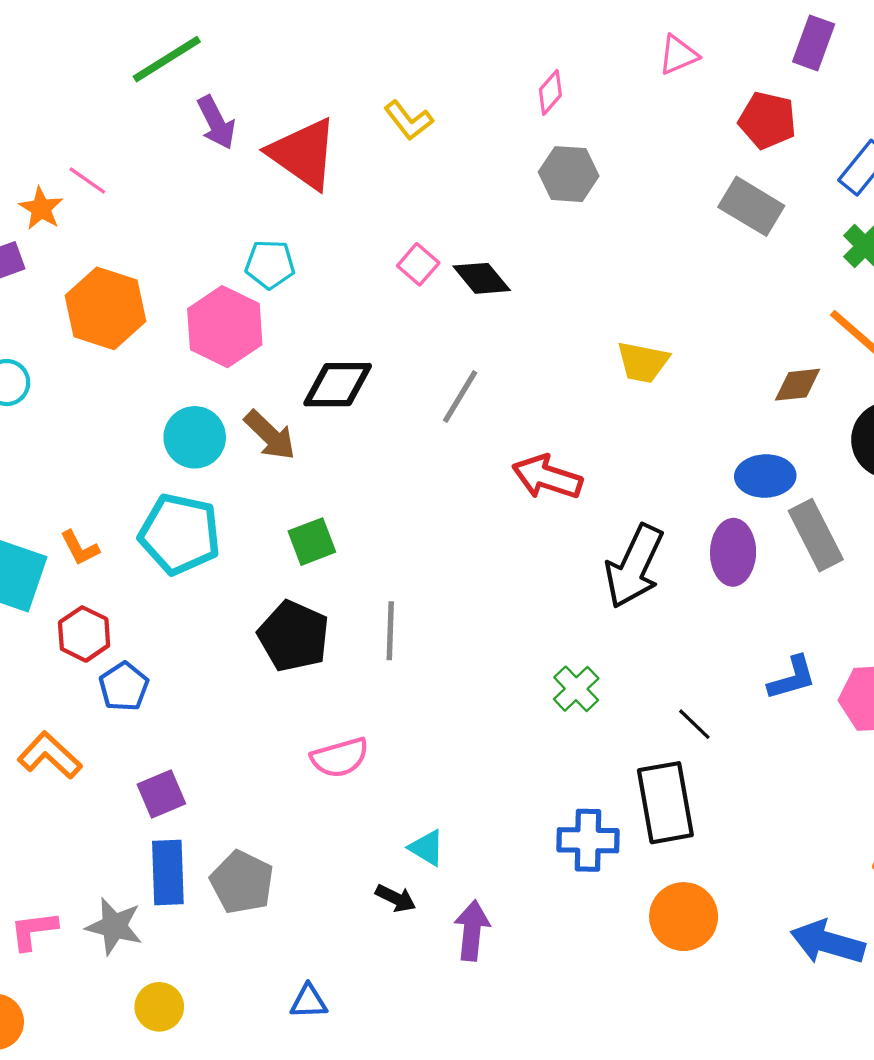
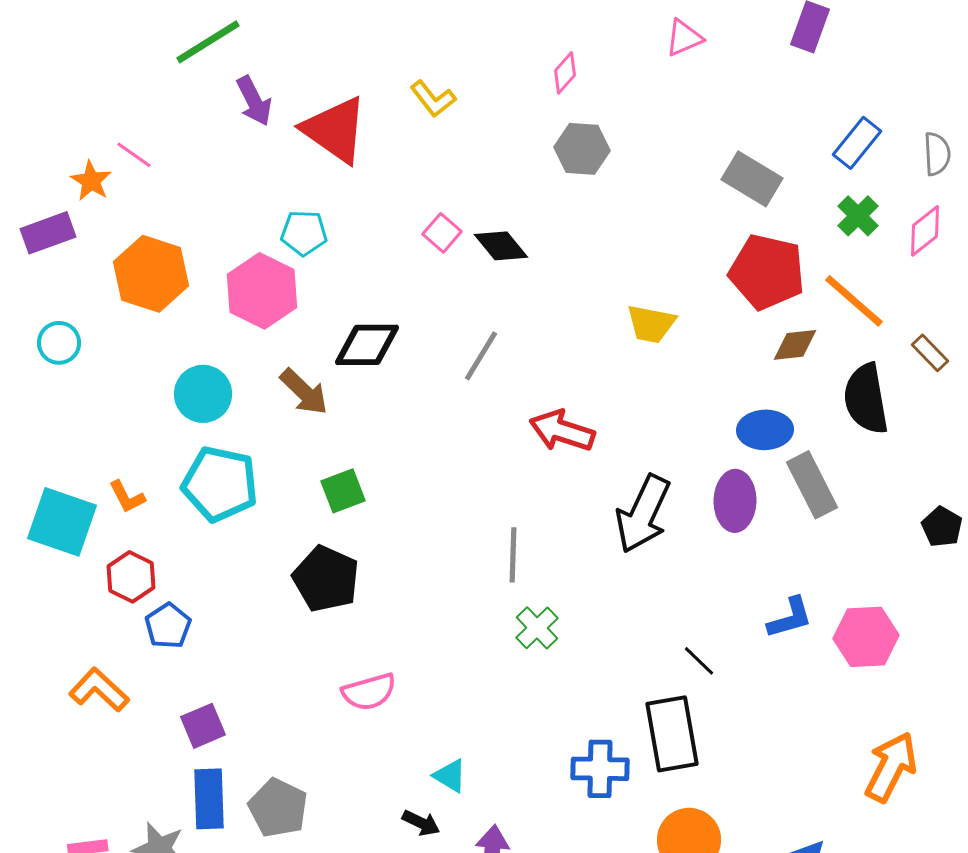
red pentagon: (767, 120) -> (767, 272), moved, size x1.4
cyan circle: (195, 437) -> (203, 394), moved
gray line: (390, 631) -> (513, 555), moved
green cross: (576, 689) -> (537, 628), moved

